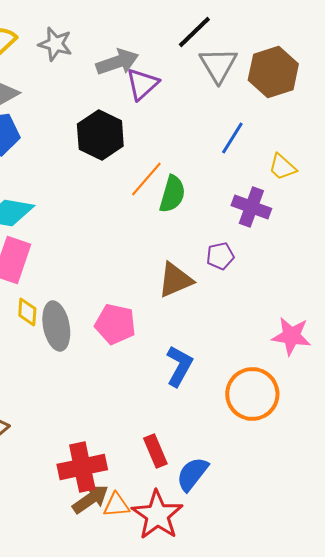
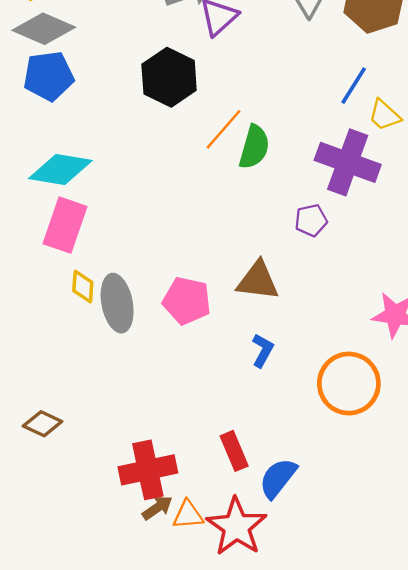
blue line: (232, 138) -> (354, 86), moved
purple cross: (251, 207) -> (348, 162), size x1.4
brown triangle: (175, 280) -> (258, 281), moved, turned 30
blue L-shape: (179, 366) -> (263, 350), size x0.7
brown arrow: (90, 499) -> (157, 508), size x0.7

